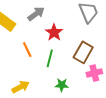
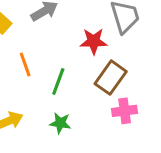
red star: (54, 32) -> (94, 41), moved, turned 30
green star: (62, 85) -> (60, 123), moved

